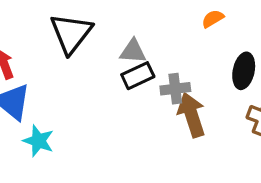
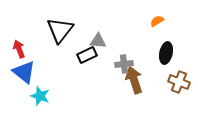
orange semicircle: (213, 19) -> (157, 21), moved
black rectangle: (138, 76) -> (87, 55), moved

